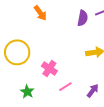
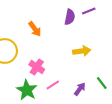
orange arrow: (40, 13) -> (35, 29), moved
green star: (27, 92) -> (27, 90), moved, size x1.5

